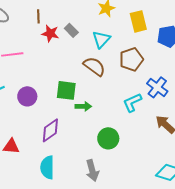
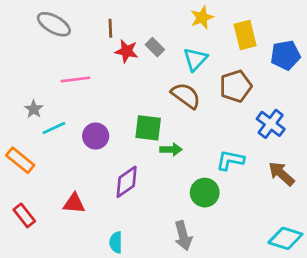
cyan L-shape: (132, 102) -> (230, 160), moved, turned 35
cyan semicircle: (47, 167) -> (116, 242), moved, size x0.7

